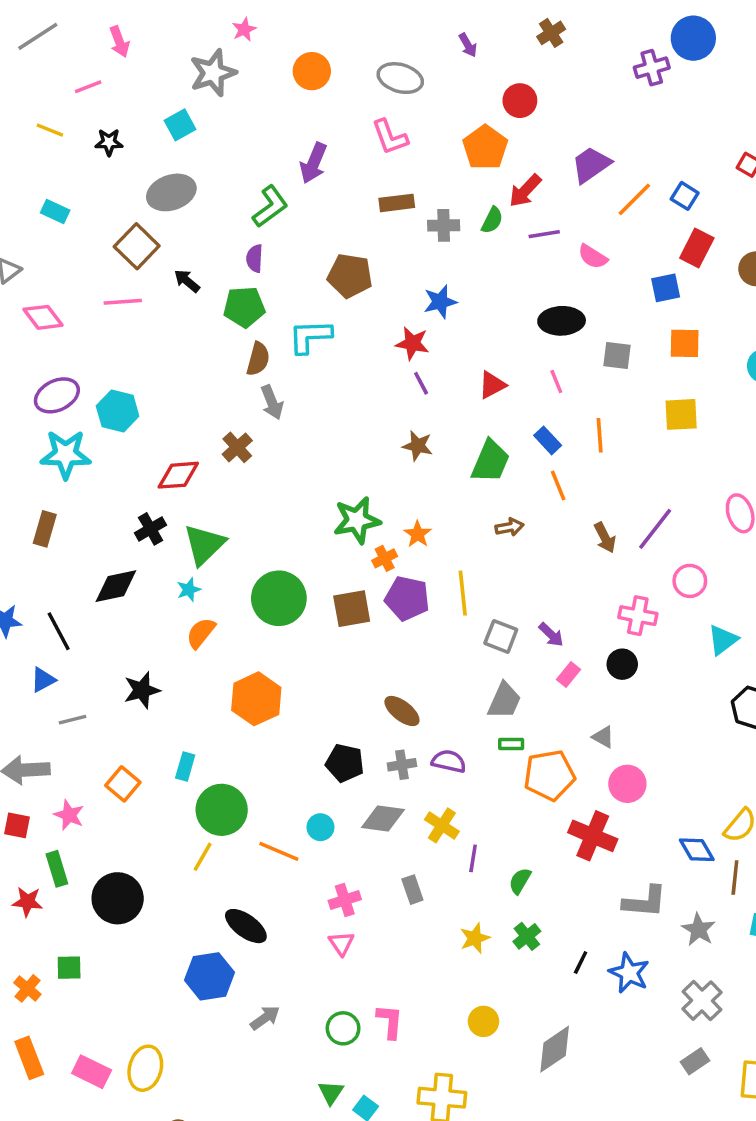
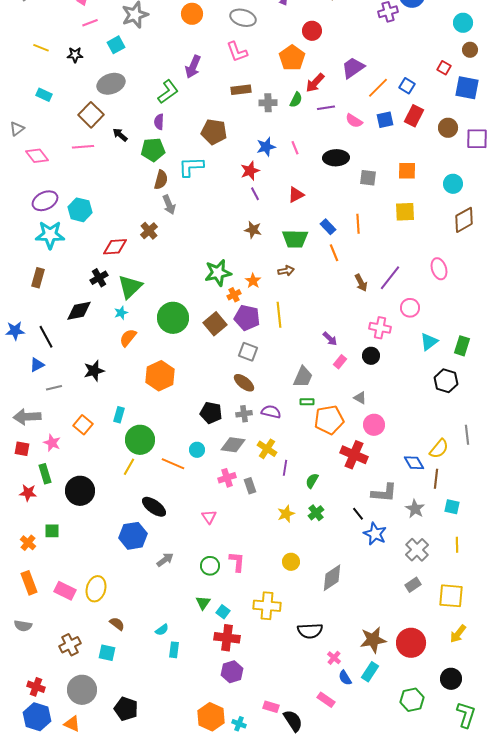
pink line: (88, 87) -> (90, 23), moved
blue square: (666, 288) -> (385, 120), moved
red star: (412, 343) -> (250, 171), turned -30
pink line: (556, 382) -> (295, 148), moved
green trapezoid: (490, 461) -> (295, 239), turned 68
brown arrow: (509, 527) -> (286, 271), moved
brown square: (352, 609) -> (215, 324), turned -30
gray square: (501, 636) -> (248, 352), moved
pink cross: (345, 900) -> (227, 478), moved
black line: (581, 962) -> (358, 514), moved, turned -64

